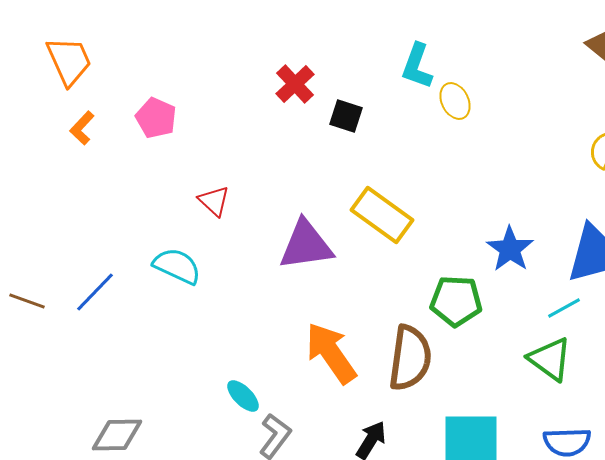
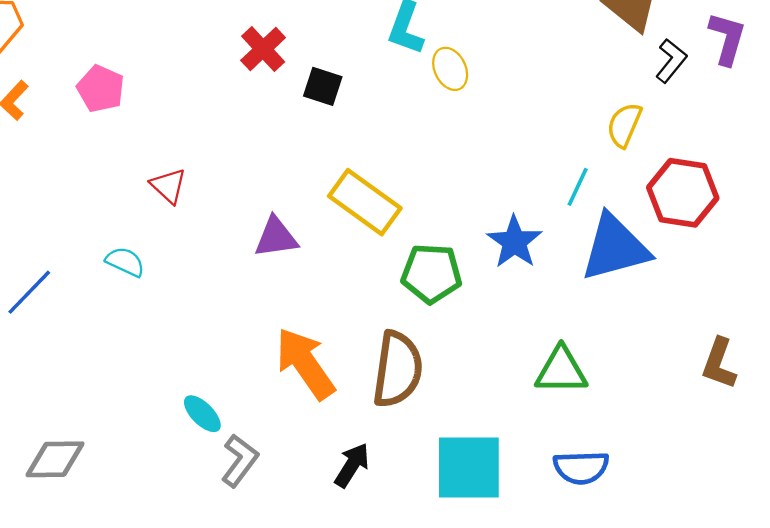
purple triangle: (306, 245) -> (276, 237), size x0.7
cyan semicircle: (177, 266) -> (125, 262), size x0.7
green pentagon: (456, 301) -> (431, 273), moved
cyan line: (564, 308) -> (578, 187), moved, turned -36
green triangle: (550, 359) -> (561, 370), turned -36

